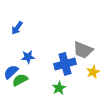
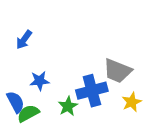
blue semicircle: (11, 72) -> (15, 102), turned 105
green star: (59, 88) -> (68, 106), moved

